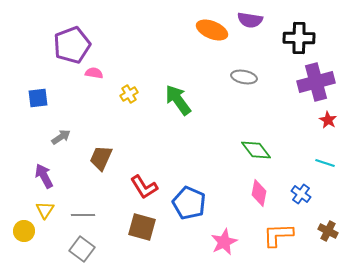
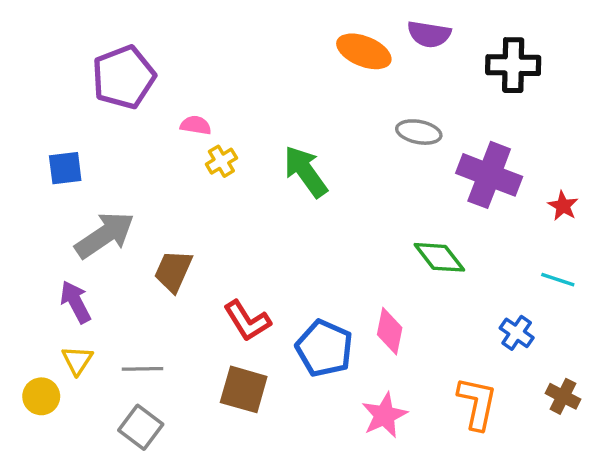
pink semicircle: (94, 73) -> (196, 125), moved
purple cross: (316, 82) -> (489, 175), moved, turned 36
gray arrow: (61, 137) -> (105, 235), size x1.8
pink diamond: (259, 193) -> (390, 331), moved
orange L-shape: (278, 235) -> (477, 403), turned 104

